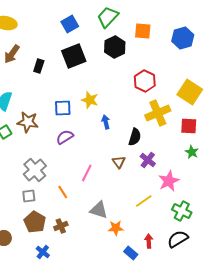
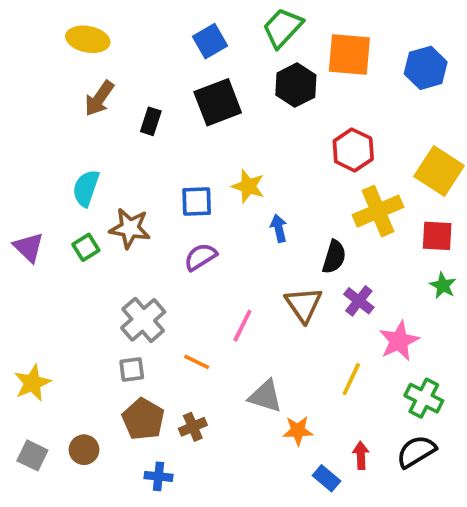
orange square: (143, 31) -> (349, 55), size x1.4
brown triangle: (119, 162) -> (304, 305), size x1.5
orange line: (63, 192) -> (197, 362), turned -32
yellow line: (144, 201) -> (351, 379), turned -30
blue cross: (43, 252) -> (158, 476), turned -32

